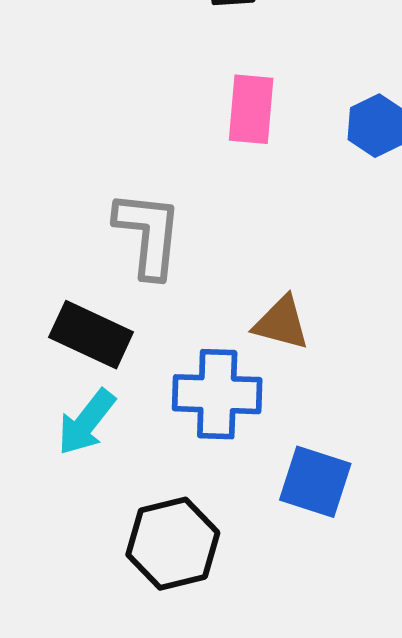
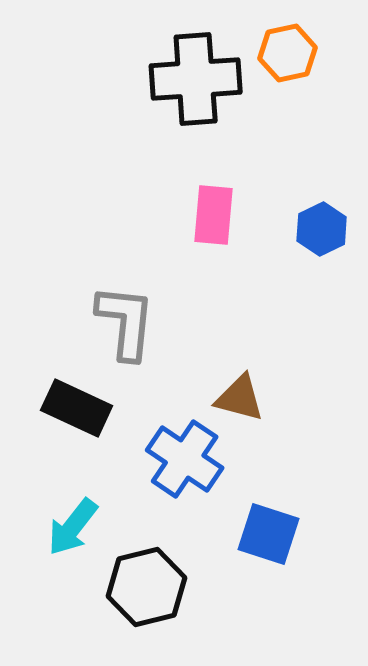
blue cross: (217, 394) -> (185, 459), turned 32
cyan arrow: (86, 422) -> (73, 527), moved

